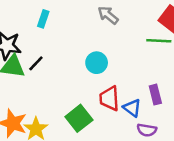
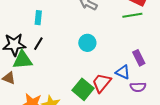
black line: (36, 63) -> (38, 44), moved
red trapezoid: (109, 98) -> (102, 83), moved, turned 55

